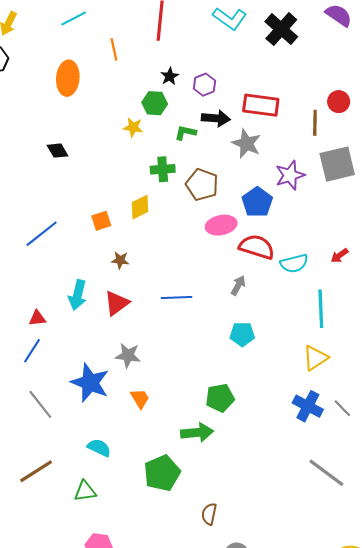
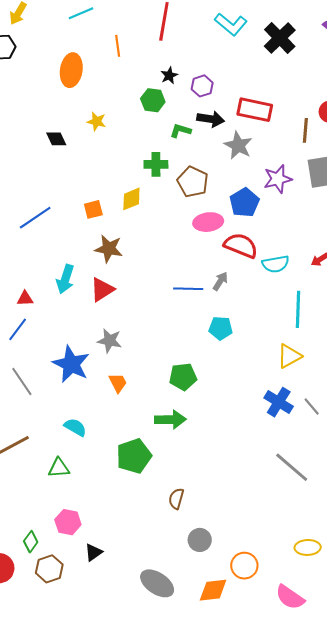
yellow star: (133, 127) -> (97, 121), moved
brown star: (120, 260) -> (109, 249), size x1.6
blue line: (177, 297) -> (188, 289), moved
green pentagon: (220, 398) -> (183, 377), moved

